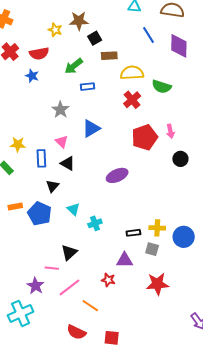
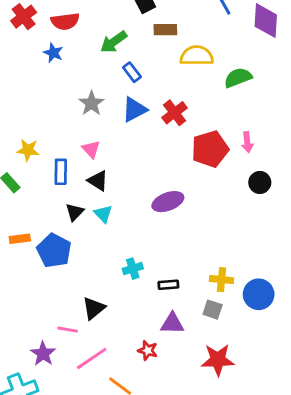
blue rectangle: (87, 87) -> (132, 72), turned 56
green semicircle: (162, 87) -> (238, 78), turned 138
red cross: (132, 100) -> (175, 113), moved
blue triangle: (91, 128) -> (134, 110), moved
cyan triangle: (73, 209) -> (103, 214), moved
black rectangle: (133, 233) -> (168, 285), moved

